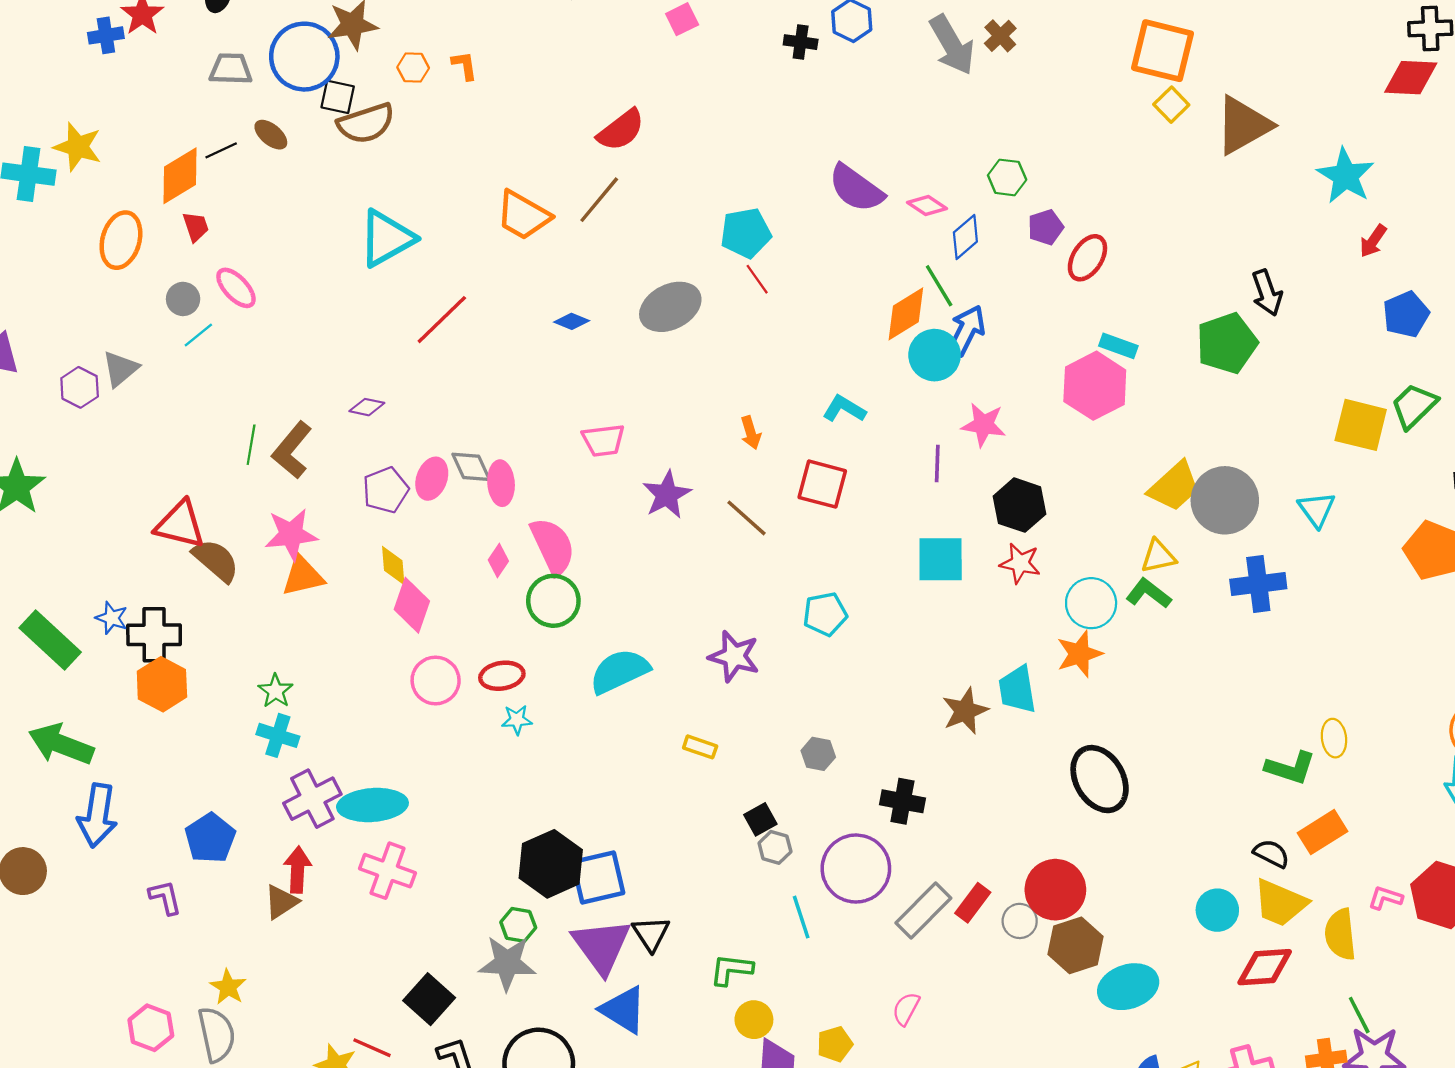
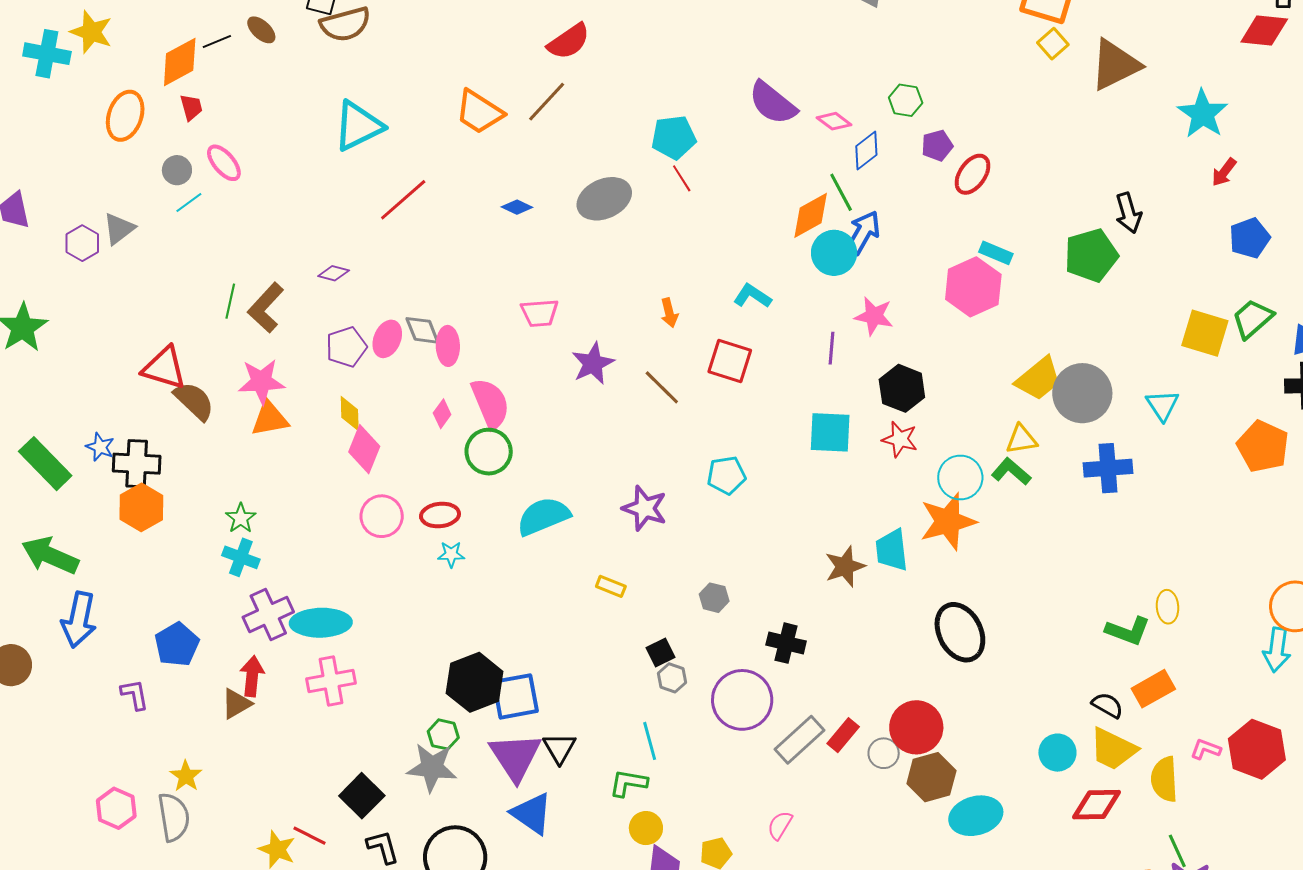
orange star: (1079, 654) -> (948, 521), size x1.4
pink cross: (388, 871) -> (331, 681), turned -33
cyan line: (801, 917) -> (650, 741), moved

